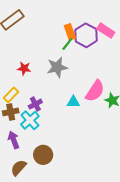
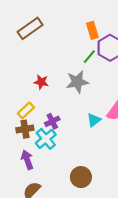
orange rectangle: (70, 32) -> (92, 30), moved
cyan triangle: (73, 102) -> (94, 120), turned -40
brown circle: (43, 155) -> (81, 177), moved

